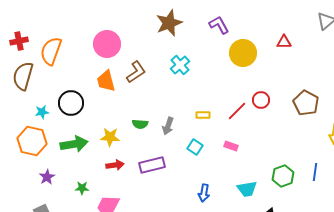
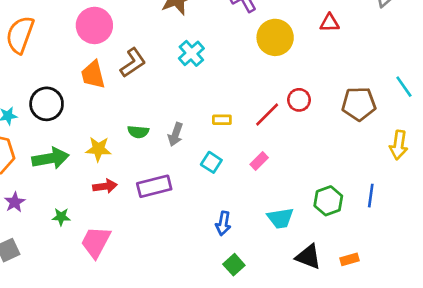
brown pentagon: (306, 103) -> (359, 104), turned -30
pink rectangle: (231, 146) -> (259, 161), turned -64

